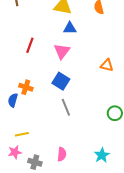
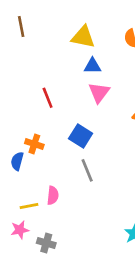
red line: (30, 45) -> (48, 98), moved, turned -42
pink triangle: (62, 51) -> (99, 92), moved
pink semicircle: (62, 154) -> (53, 195), moved

